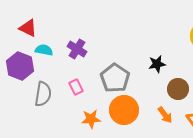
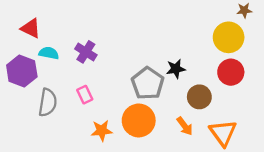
gray pentagon: (115, 78) -> (148, 83), moved

